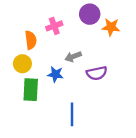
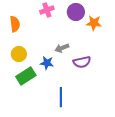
pink cross: (54, 26) -> (47, 10), moved
orange semicircle: (31, 40) -> (15, 24), moved
green rectangle: (31, 90) -> (26, 76), turned 54

